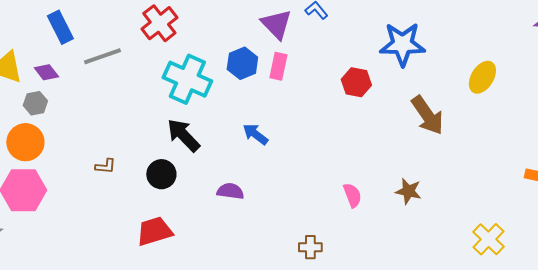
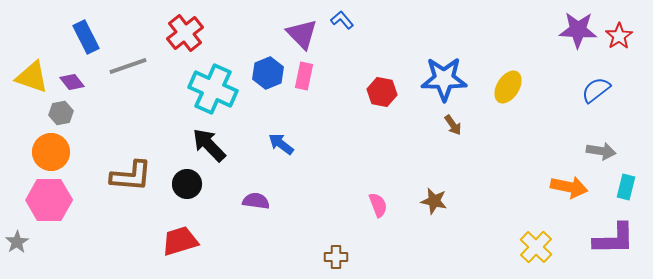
blue star: (402, 44) -> (444, 79), moved
brown arrow: (427, 115) -> (453, 125), size x0.5
brown L-shape: (105, 166) -> (131, 176), size x2.0
yellow cross: (488, 239) -> (536, 247), moved

